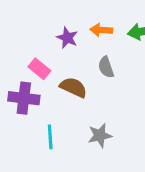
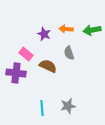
gray star: (100, 135) -> (68, 106), moved
cyan line: (50, 137) -> (42, 108), moved

